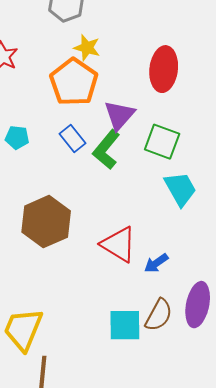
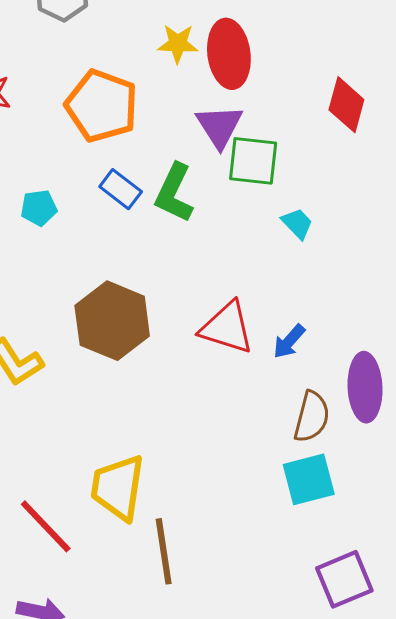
yellow star: (87, 48) -> (178, 44), moved
purple triangle: (119, 115) -> (219, 126), moved
cyan trapezoid: (180, 189) -> (297, 224), size x0.6
cyan square: (125, 325) -> (309, 479), moved

